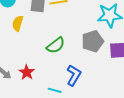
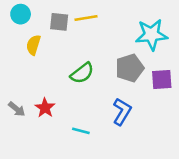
blue L-shape: (74, 75) -> (122, 112), moved

